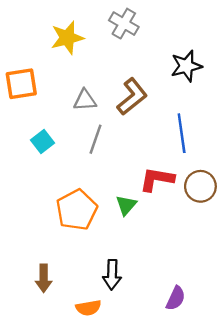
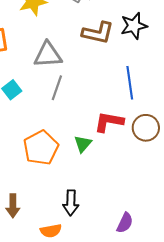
brown L-shape: (132, 97) -> (98, 33), moved, turned 52
gray triangle: (85, 100) -> (48, 55), size x1.4

